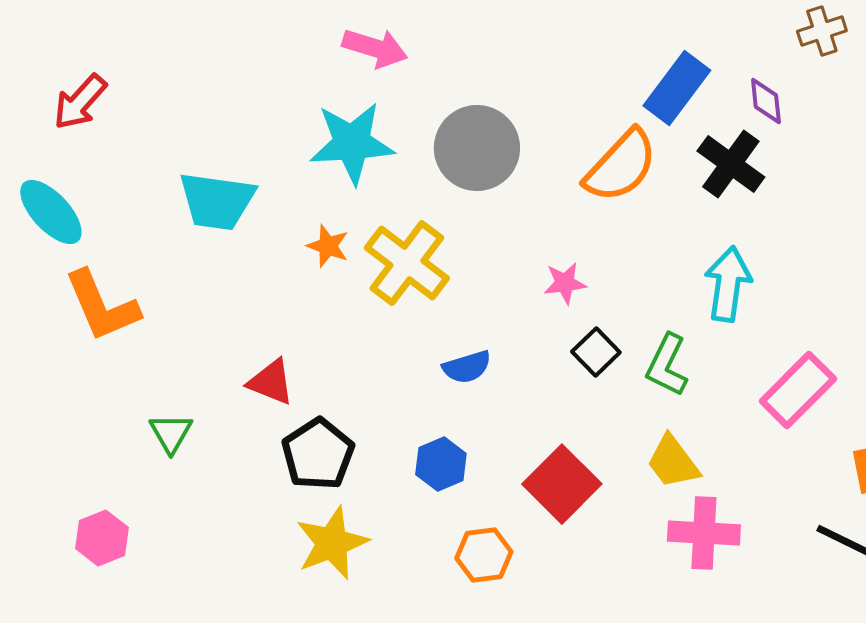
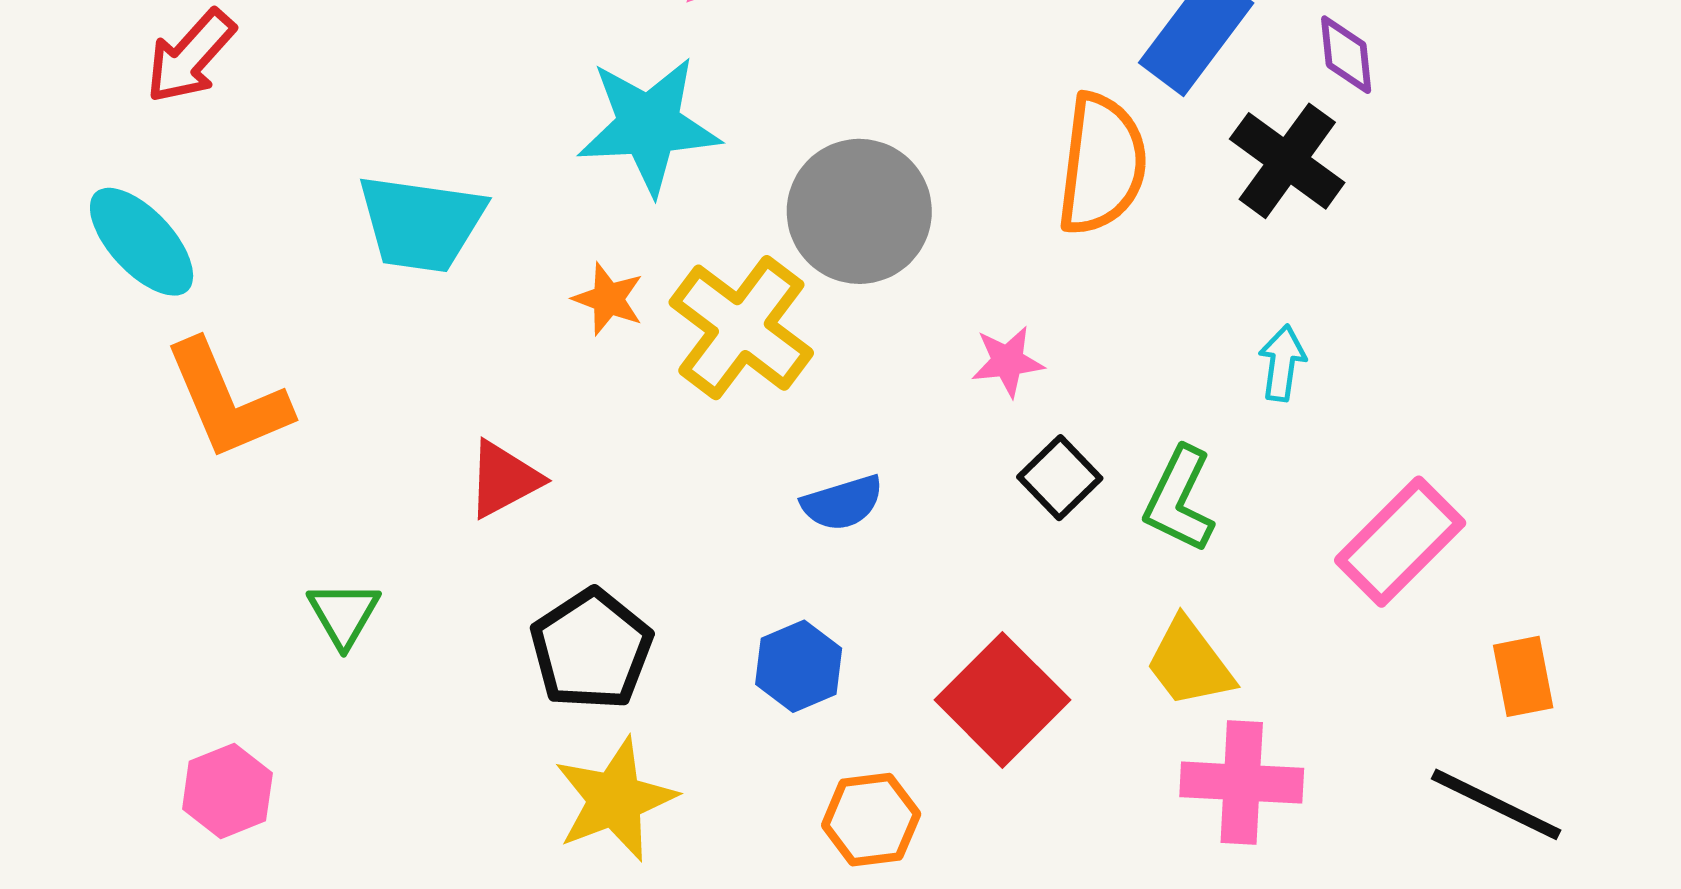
gray circle: (477, 148) -> (859, 211), moved
orange semicircle: (621, 166) -> (1102, 164), turned -36
cyan arrow: (728, 284) -> (1282, 363), size x0.6
red triangle: (271, 382) -> (504, 479), moved, turned -50

